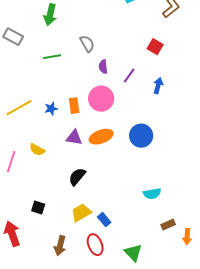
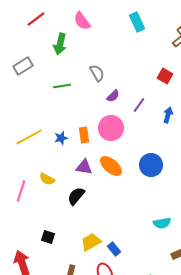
gray rectangle: (13, 37) -> (23, 66), turned -60
purple semicircle: (103, 67) -> (113, 96), turned -128
orange ellipse: (101, 137) -> (111, 166), turned 60
black semicircle: (77, 177) -> (76, 196), moved

